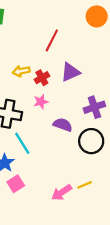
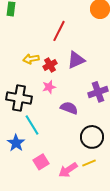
black circle: (91, 141) -> (92, 137), moved
pink square: (16, 184) -> (41, 162), moved

